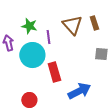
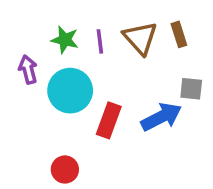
purple line: (48, 37) -> (100, 41), moved
red rectangle: (54, 72) -> (109, 120), turned 36
blue arrow: (79, 91) -> (161, 117), moved

